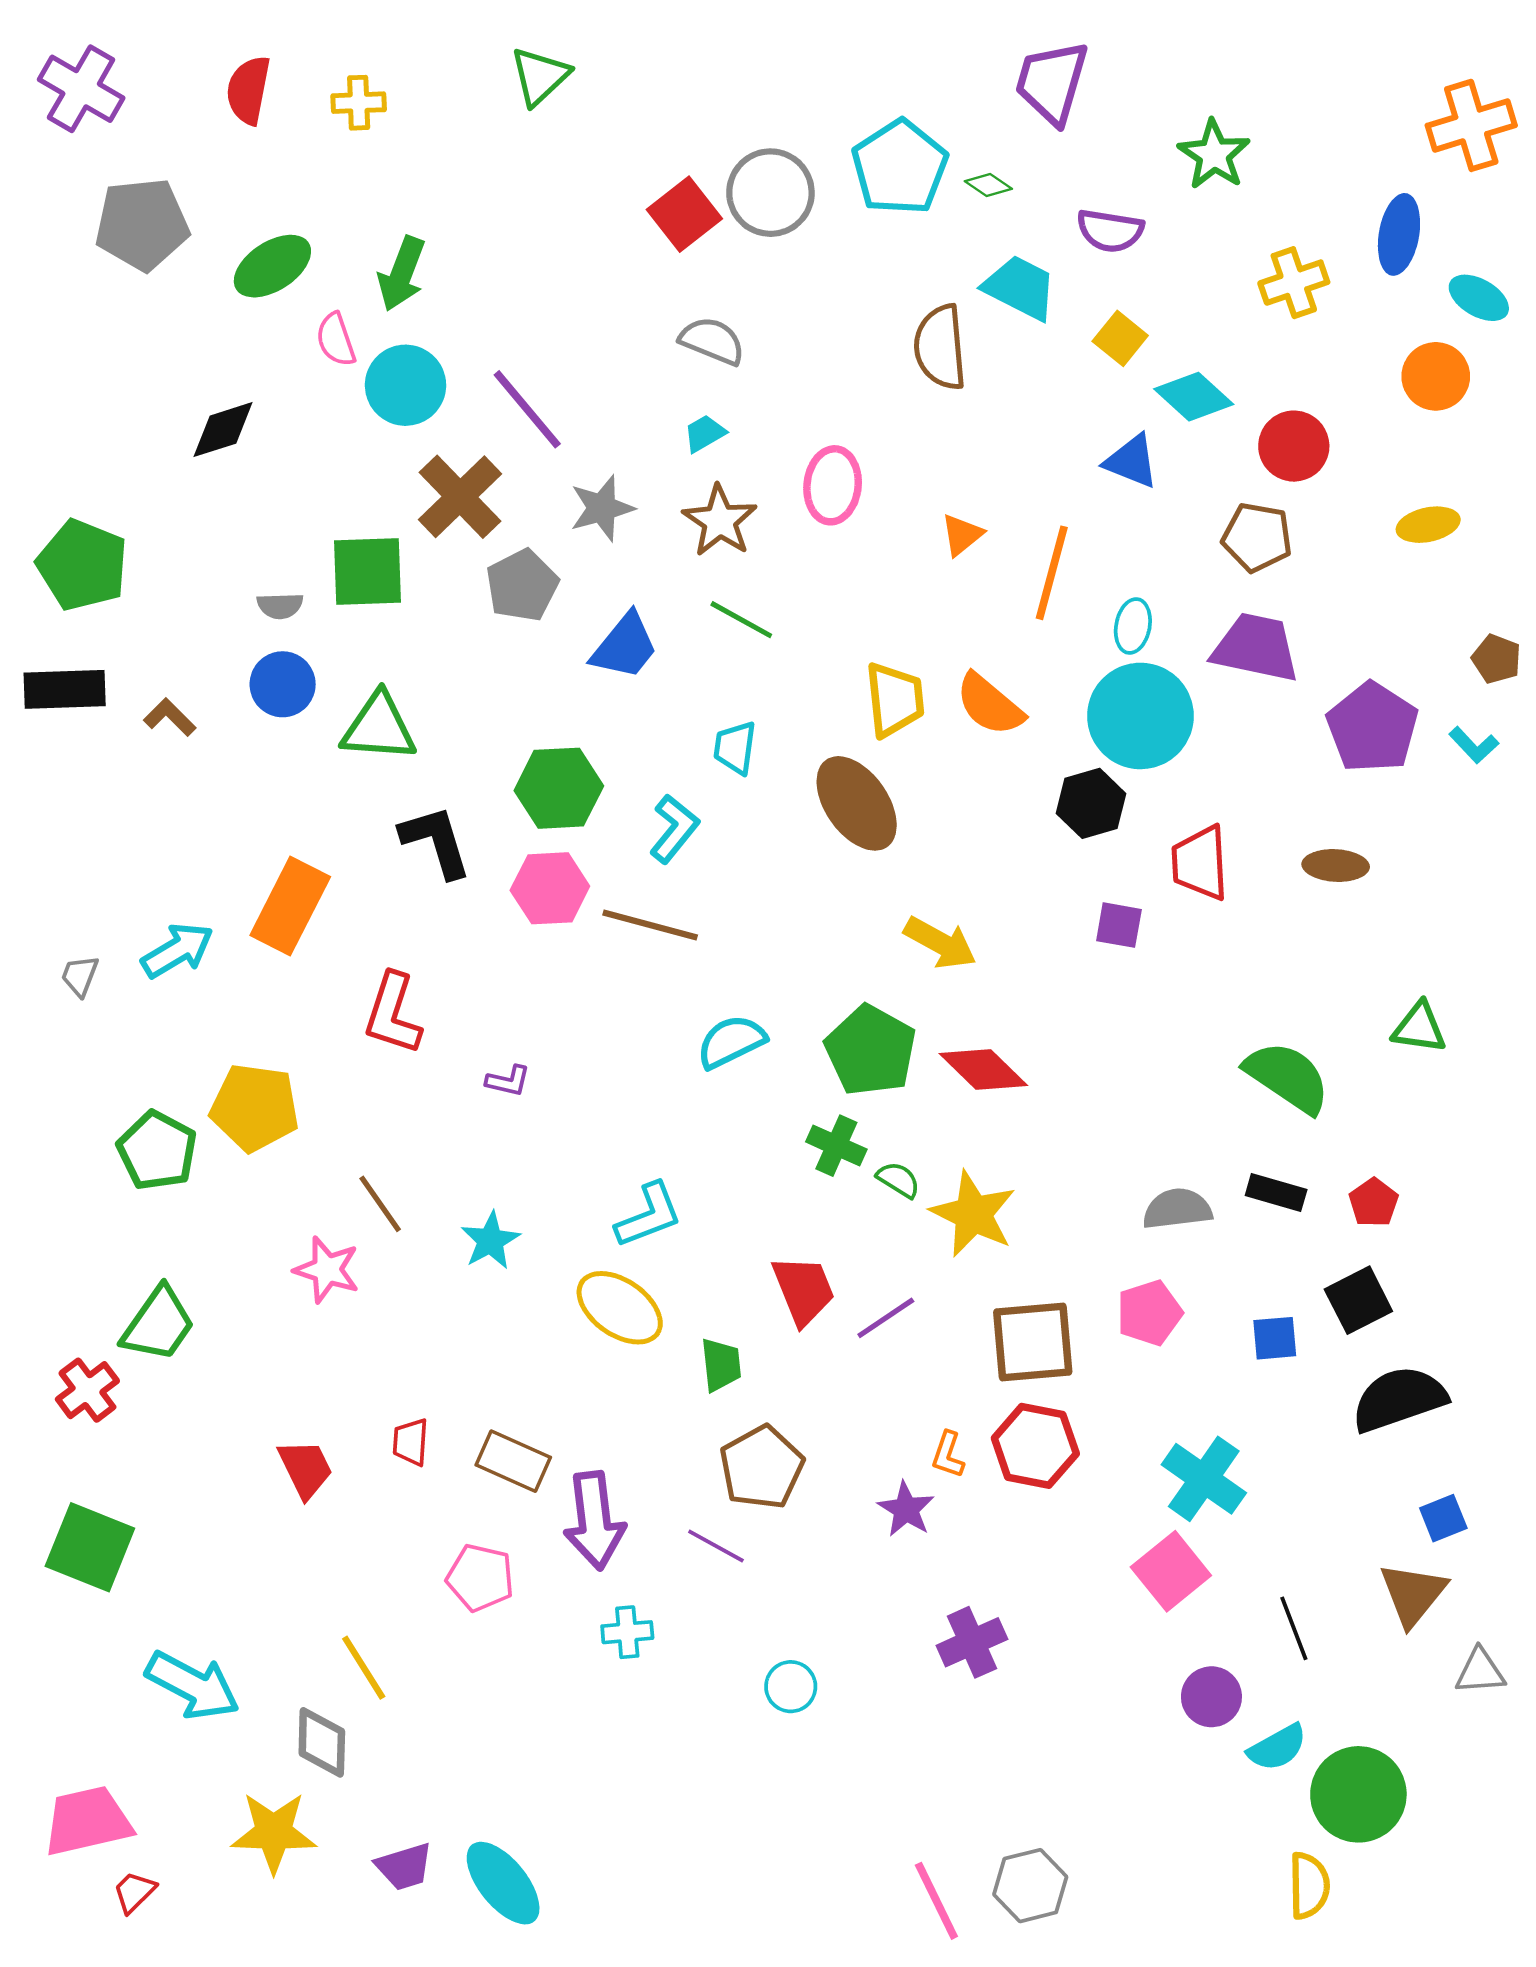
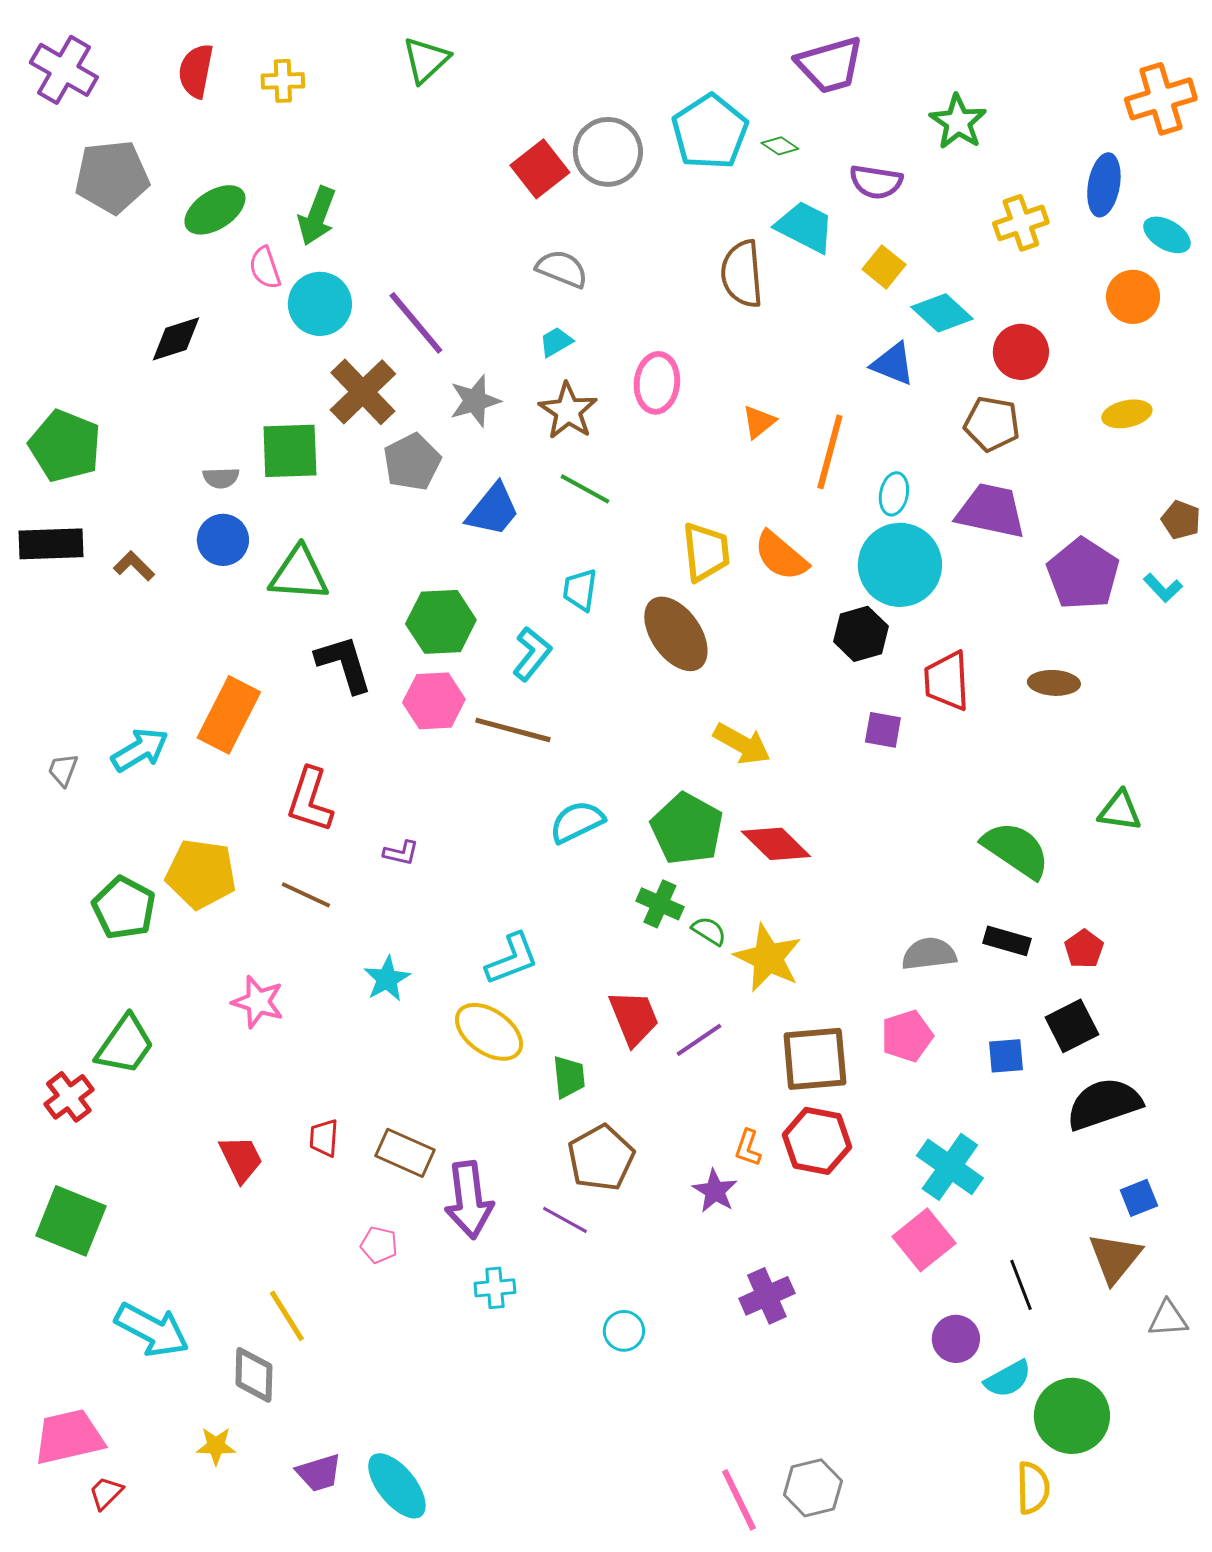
purple trapezoid: (1052, 82) -> (830, 65), turned -122
brown line: (380, 1204) -> (306, 895), moved, turned -30
pink pentagon: (480, 1578) -> (379, 1245), size x0.7
yellow star: (274, 1832) -> (216, 1446), size x0.6

